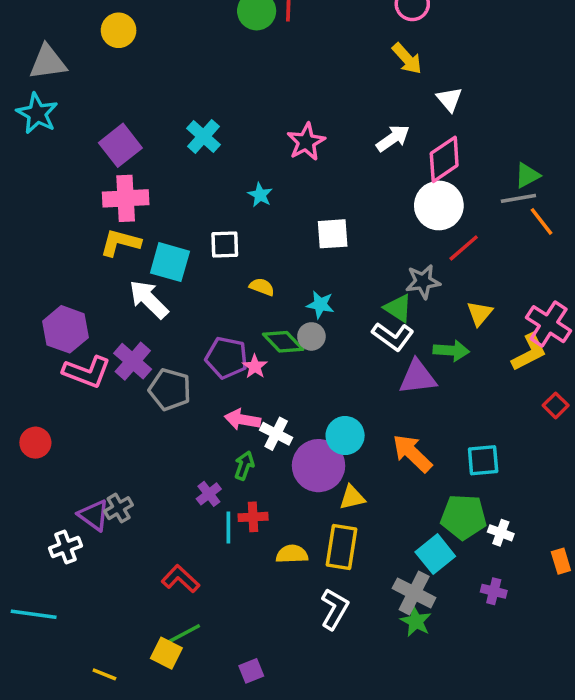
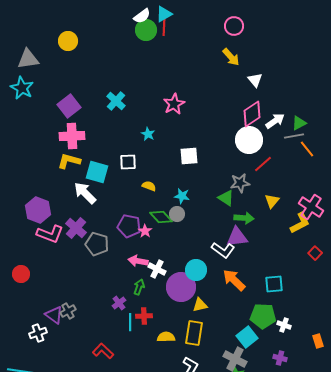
white arrow: (393, 138) -> (275, 121), moved
white L-shape: (393, 336) -> (223, 250), moved
green arrow: (451, 351) -> (244, 218), moved

